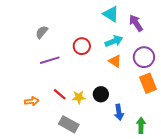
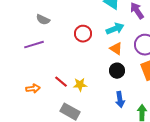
gray semicircle: (42, 32) -> (43, 20), turned -104
purple line: (50, 60) -> (34, 45), moved
black circle: (101, 94) -> (117, 71), moved

